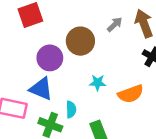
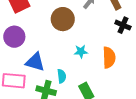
purple circle: (50, 58) -> (14, 37), moved
orange semicircle: (131, 94) -> (109, 58), turned -65

